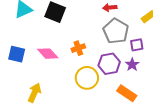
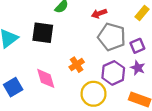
blue square: (17, 54) -> (13, 87), turned -30
pink diamond: (48, 54) -> (46, 78), turned 40

